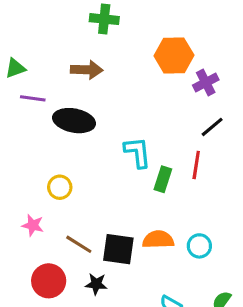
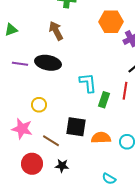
brown arrow: (87, 70) -> (56, 31), turned -120
purple line: (33, 98) -> (20, 64), moved
pink star: (33, 225) -> (22, 129), size x1.5
black square: (118, 249) -> (76, 127), moved

